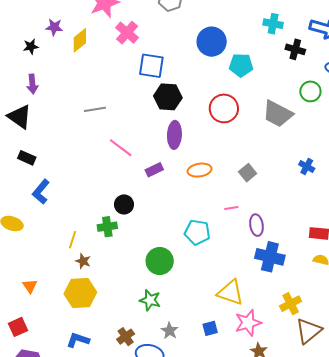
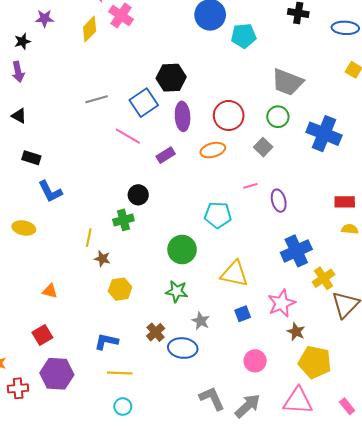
yellow diamond: (80, 40) -> (90, 29), moved
blue square: (151, 66) -> (144, 103), moved, turned -36
purple arrow: (32, 84) -> (18, 72), moved
green circle: (310, 91) -> (278, 117), moved
red circle: (224, 108) -> (229, 115), moved
black triangle: (20, 117) -> (19, 116), size x0.6
blue cross: (307, 167) -> (324, 134), size x2.0
blue L-shape: (41, 192) -> (50, 191), turned -60
blue cross: (270, 257) -> (296, 251), moved, turned -32
orange triangle: (30, 286) -> (50, 291), turned -35
yellow hexagon: (80, 293) -> (120, 289), moved, size x0.7
yellow triangle: (230, 293) -> (234, 274), moved

